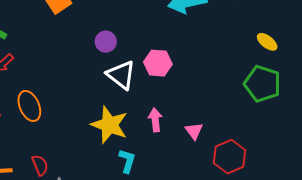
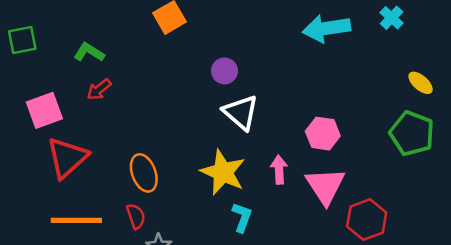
pink hexagon: (158, 63) -> (323, 134), moved
orange ellipse: (29, 106) -> (144, 173), moved
pink triangle: (194, 131) -> (325, 186), size x1.8

